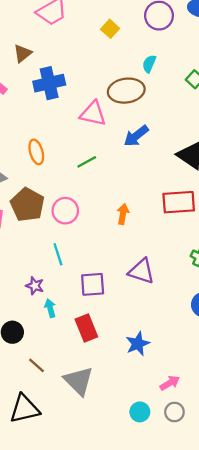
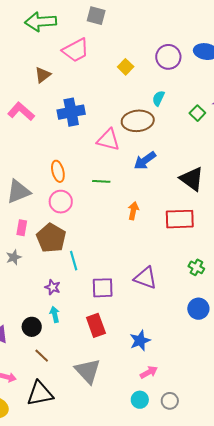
brown triangle: (23, 53) -> (43, 75), moved
green line: (87, 162) -> (101, 181), turned 30
brown pentagon: (27, 205) -> (51, 238), moved
pink circle: (65, 211) -> (61, 202), moved
orange arrow: (123, 214) -> (133, 211), moved
cyan arrow: (50, 308) -> (55, 314), moved
brown line: (37, 365) -> (42, 356), moved
pink arrow: (170, 383) -> (149, 372), moved

